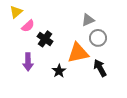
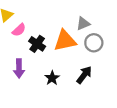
orange triangle: (78, 53) -> (65, 41), moved
black arrow: (100, 68) -> (84, 75), moved, turned 66

